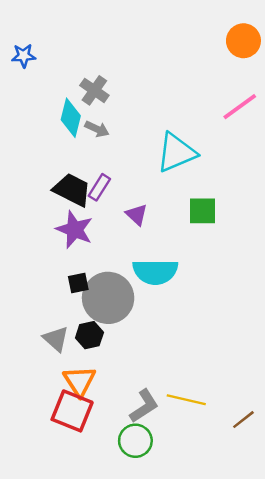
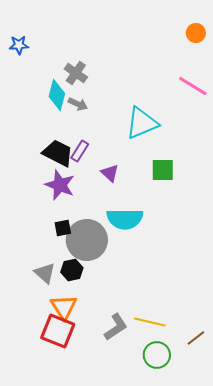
orange circle: (243, 41) -> (196, 33), size x0.7
pink line: (240, 107) -> (193, 86), turned 68
green circle: (135, 441) -> (157, 355), moved

